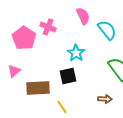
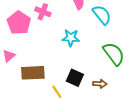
cyan star: (76, 53) -> (71, 38), turned -30
black square: (68, 76) -> (75, 78), moved, turned 36

